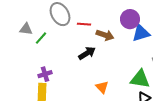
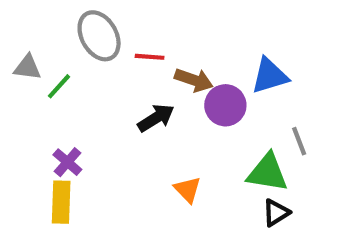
purple circle: (130, 19) -> (225, 105), moved
purple cross: (45, 74) -> (67, 162), turned -32

